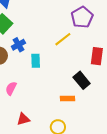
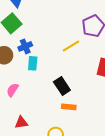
cyan rectangle: (36, 61) -> (33, 63), moved
black rectangle: (82, 80) -> (62, 86), moved

